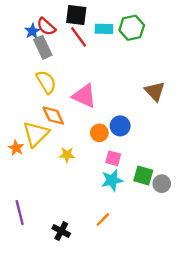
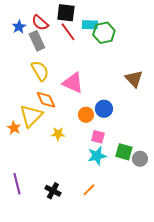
green hexagon: (132, 28) -> (104, 33), moved
blue star: (32, 31) -> (19, 27), moved
black cross: (61, 231) -> (53, 191), moved

